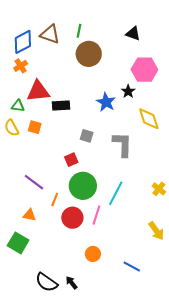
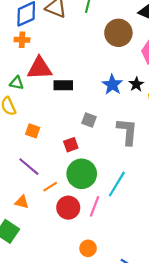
brown circle: (89, 54) -> (118, 33), moved
orange cross: (21, 66) -> (22, 40), turned 32
black star: (128, 91) -> (136, 84), moved
orange square: (35, 127) -> (33, 131), moved
orange line: (55, 199) -> (50, 187), turned 32

